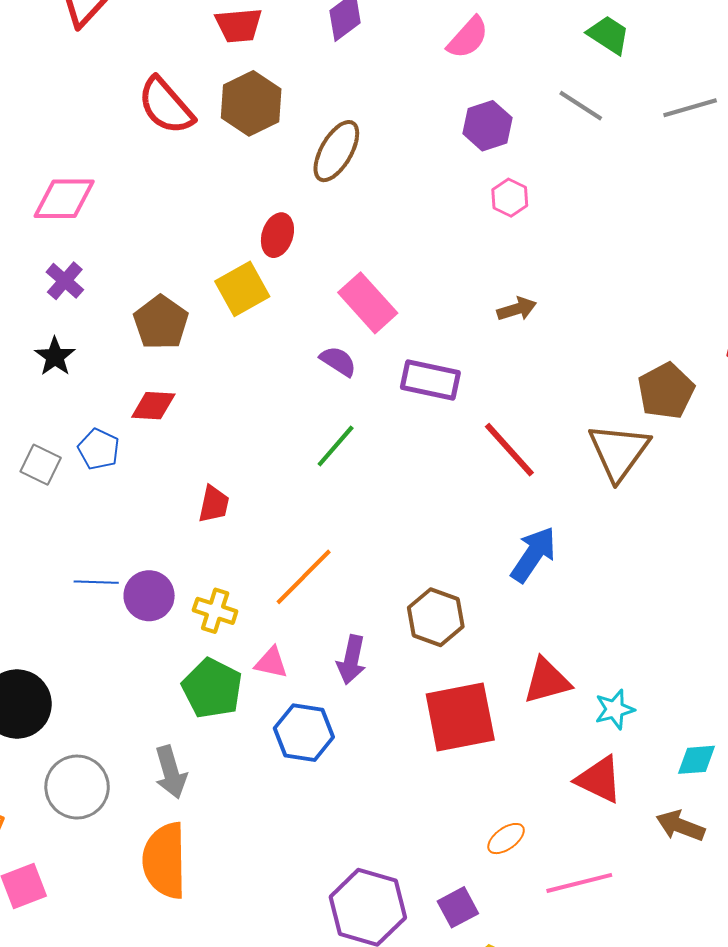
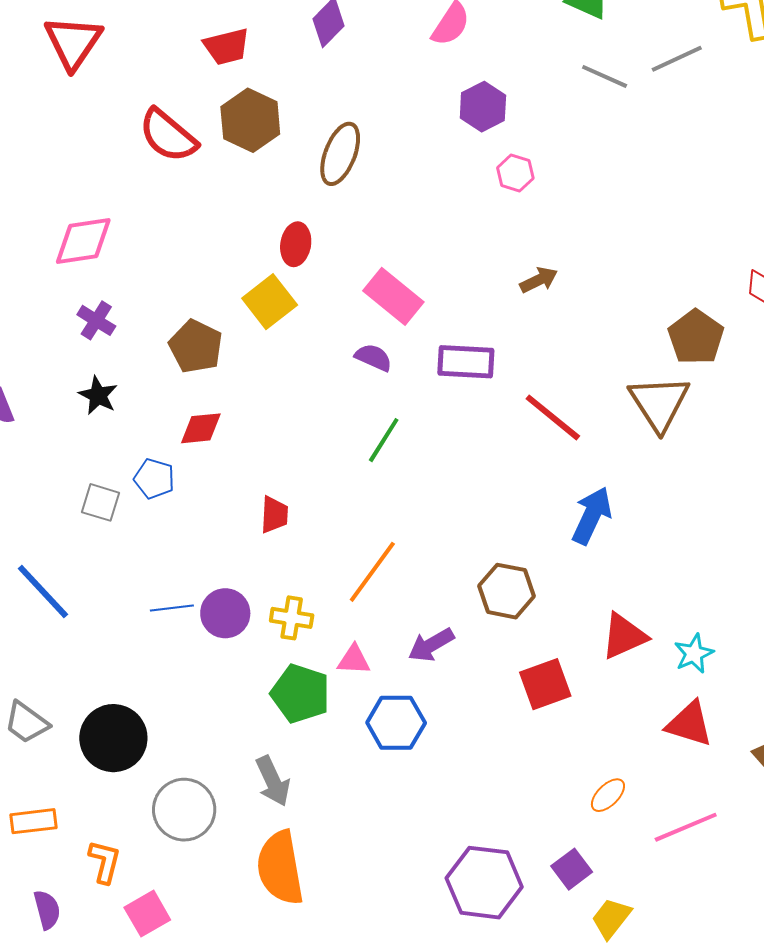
gray line: (581, 106) -> (605, 76), moved
purple arrow: (351, 660) -> (431, 645), turned 57
red square: (460, 717) -> (545, 684), size x0.7

